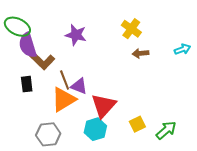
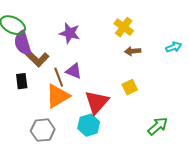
purple triangle: (79, 86) -> (74, 71), moved
yellow square: (137, 124) -> (130, 87), moved

